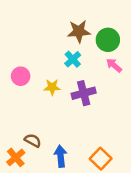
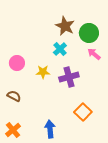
brown star: (79, 31) -> (65, 26), turned 30
brown semicircle: (33, 140) -> (14, 96), moved
orange square: (101, 159) -> (83, 112), moved

